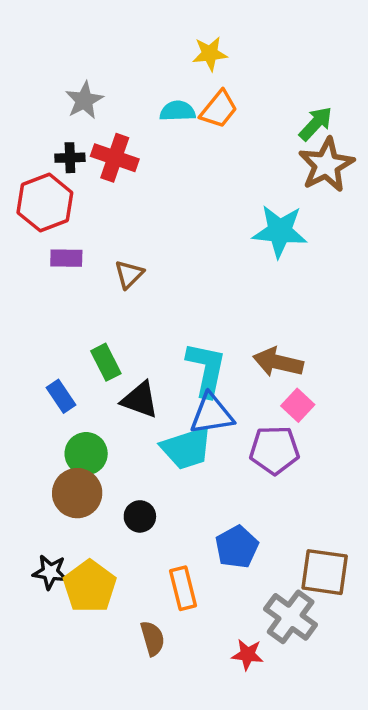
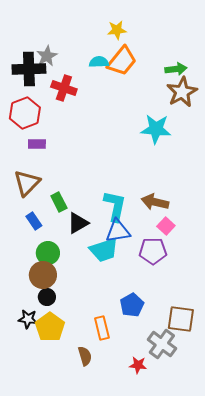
orange trapezoid: (219, 109) -> (122, 61), size x1.4
green arrow: (316, 124) -> (176, 69), turned 40
black cross: (70, 158) -> (29, 69), moved, size x2.0
brown triangle: (129, 274) -> (27, 183), moved, size x1.6
black triangle: (140, 400) -> (78, 223), turned -50
black circle: (140, 516) -> (47, 297), moved

